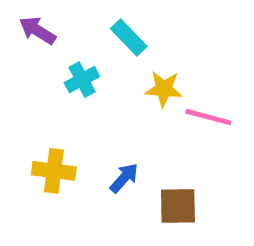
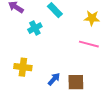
yellow star: (164, 89) -> (92, 18), moved
blue arrow: (124, 178) -> (54, 79), moved

